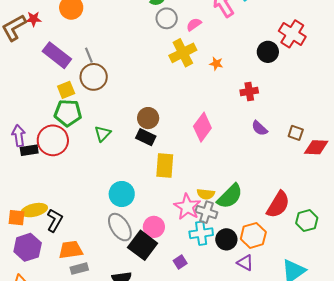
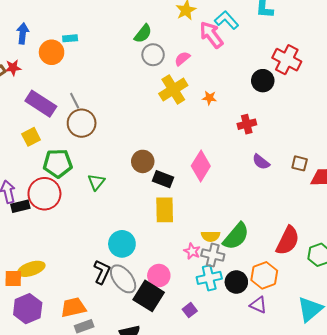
yellow square: (66, 90) -> (31, 137), moved
black rectangle: (146, 137) -> (163, 179), moved
pink star: (187, 207) -> (192, 251), size x0.6
black L-shape: (55, 220) -> (102, 272), moved

